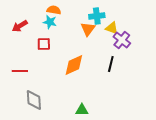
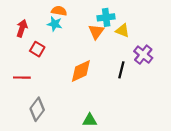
red arrow: (20, 26) -> (22, 28), turned 140
purple cross: (122, 40) -> (143, 55), moved
red square: (44, 44) -> (37, 49), moved, turned 32
gray diamond: (34, 100) -> (37, 109), turned 40

